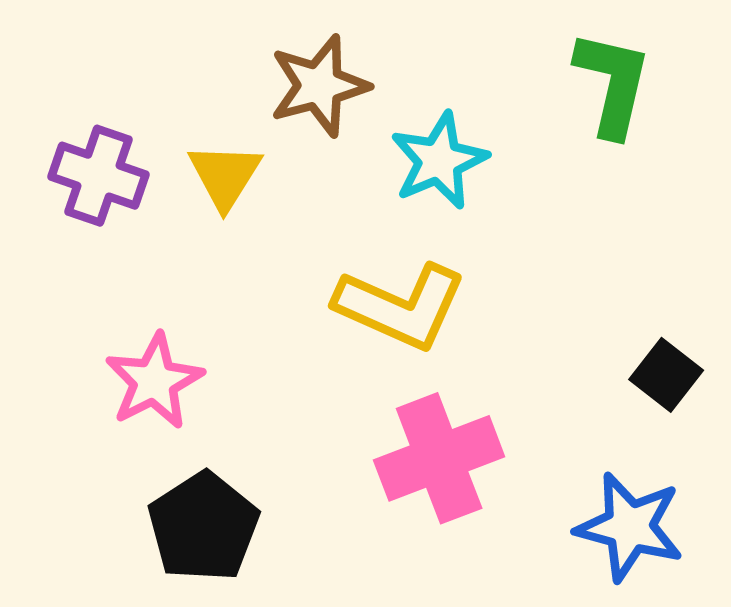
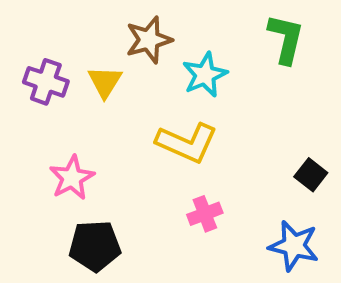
pink cross: (439, 458) -> (205, 214), size x0.6
black pentagon: (203, 527) -> (95, 246), turned 30

